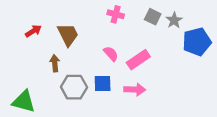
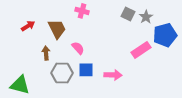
pink cross: (116, 14) -> (82, 11), moved
pink semicircle: (111, 54) -> (78, 48), moved
pink rectangle: (138, 60) -> (141, 50), moved

